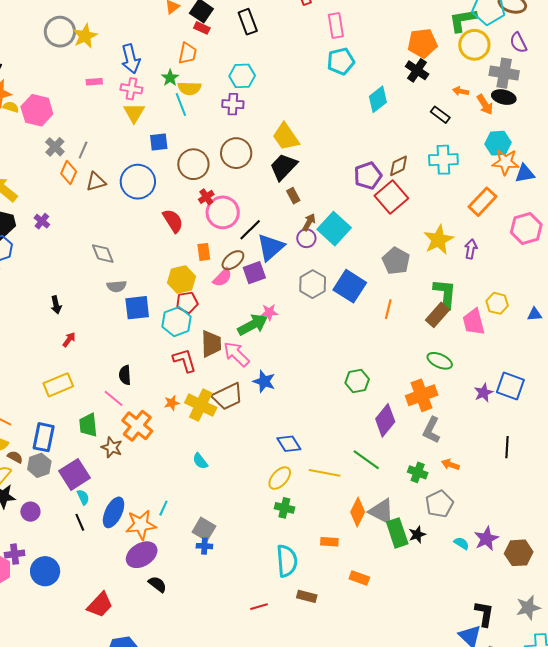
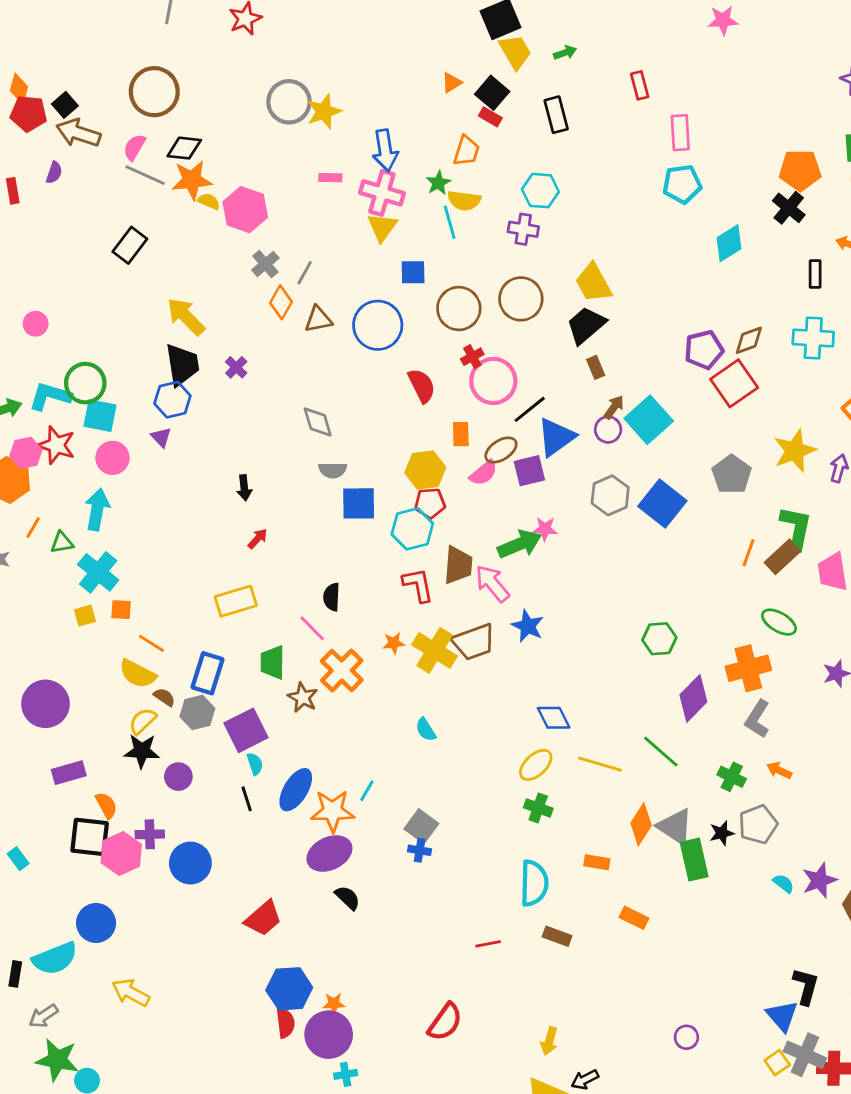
pink cross: (131, 89) -> (382, 193), size x1.4
black rectangle: (440, 115) -> (815, 274), turned 48
orange line: (388, 309) -> (749, 553), moved
black star: (417, 534) -> (722, 833), moved

